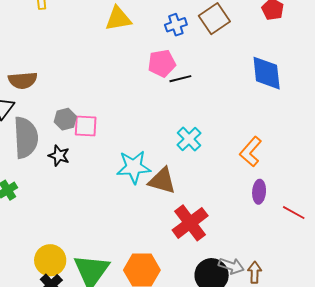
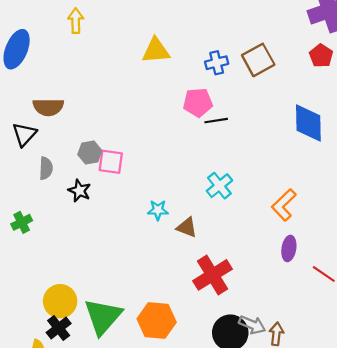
gray semicircle: (26, 138) -> (46, 168), size x0.5
cyan star: (134, 167) -> (158, 210), size x0.6
brown triangle: (162, 181) -> (187, 227), size x0.7

